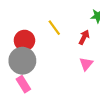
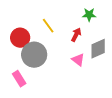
gray circle: (22, 61) -> (34, 55), moved
pink triangle: (86, 64) -> (78, 60), turned -32

